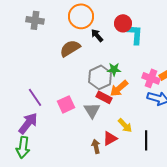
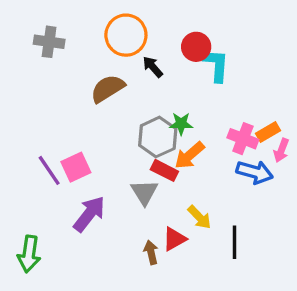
pink square: (66, 104) -> (76, 167), moved
purple arrow: (28, 123) -> (89, 214), moved

